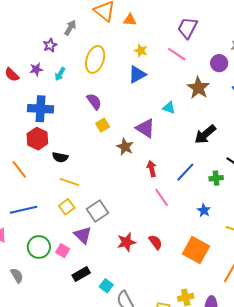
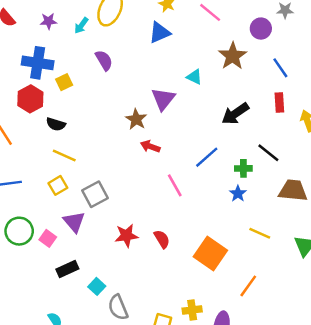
purple star: (36, 69) -> (48, 21), moved
cyan arrow: (60, 74) -> (81, 25), moved
yellow square: (103, 125) -> (64, 82), moved
purple triangle: (145, 128) -> (163, 99), turned 30
red arrow: (152, 169) -> (150, 146), moved, turned -63
blue star: (204, 210) -> (238, 194), moved

